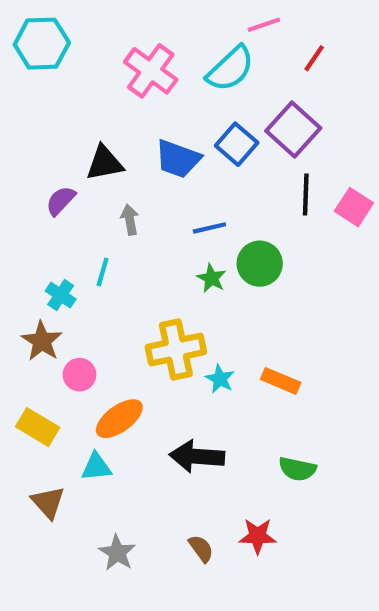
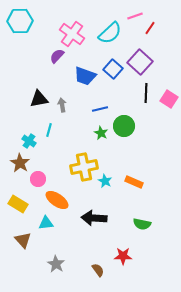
pink line: (264, 25) -> (135, 16), moved
black triangle: (105, 163) -> (39, 99), moved
purple semicircle: (61, 201) -> (57, 56), moved
orange ellipse: (119, 419) -> (57, 200), turned 70
brown semicircle: (201, 549) -> (98, 270), moved

